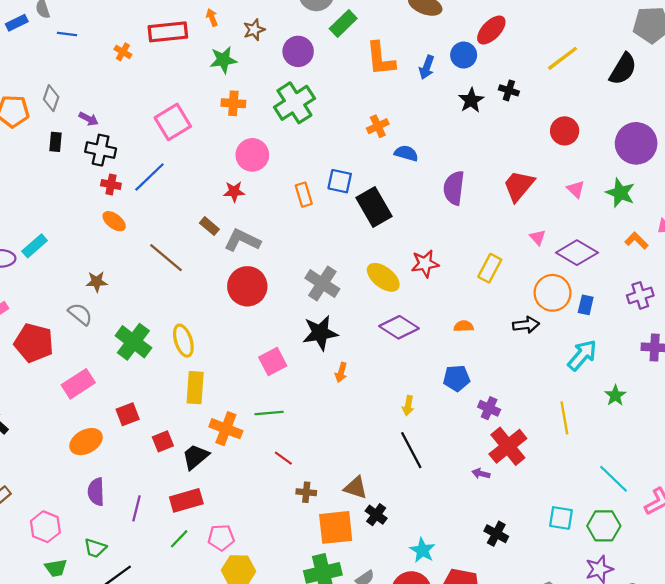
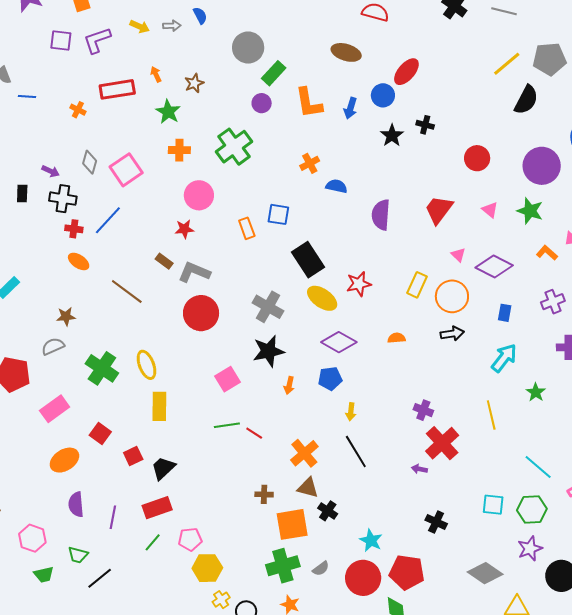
purple circle: (298, 51) -> (262, 103), moved, size x0.7
yellow line: (563, 58) -> (507, 64), moved
green star: (223, 60) -> (168, 112), turned -30
gray diamond: (51, 98) -> (90, 162), moved
black rectangle: (374, 207) -> (308, 260), moved
orange circle: (553, 293) -> (452, 296), moved
gray semicircle: (80, 314) -> (53, 346), turned -60
blue pentagon: (457, 378) -> (330, 378), moved
red square: (128, 414) -> (100, 434), turned -30
orange cross: (226, 429) -> (304, 453), moved, turned 32
red line: (283, 458) -> (254, 433), moved

